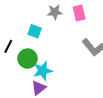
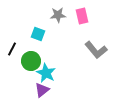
cyan star: (43, 71) -> (46, 73), turned -30

